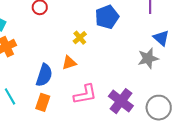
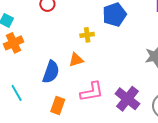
yellow cross: (80, 38) -> (87, 35), turned 32
orange rectangle: (43, 102) -> (58, 106), moved

